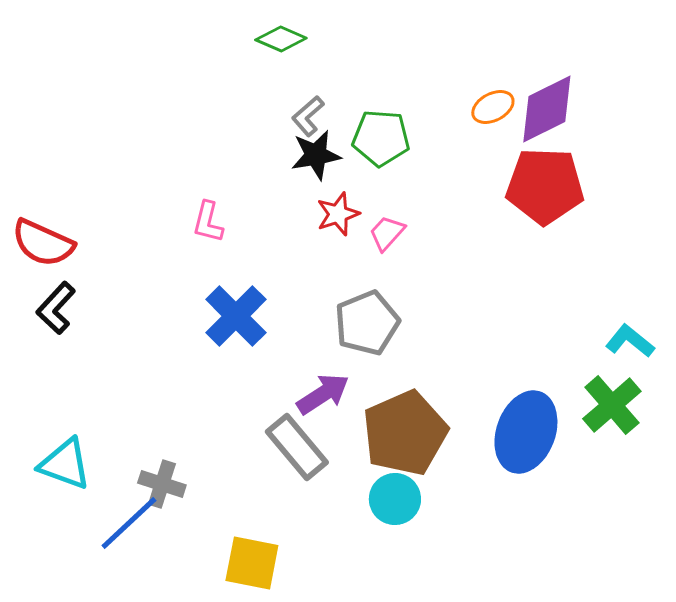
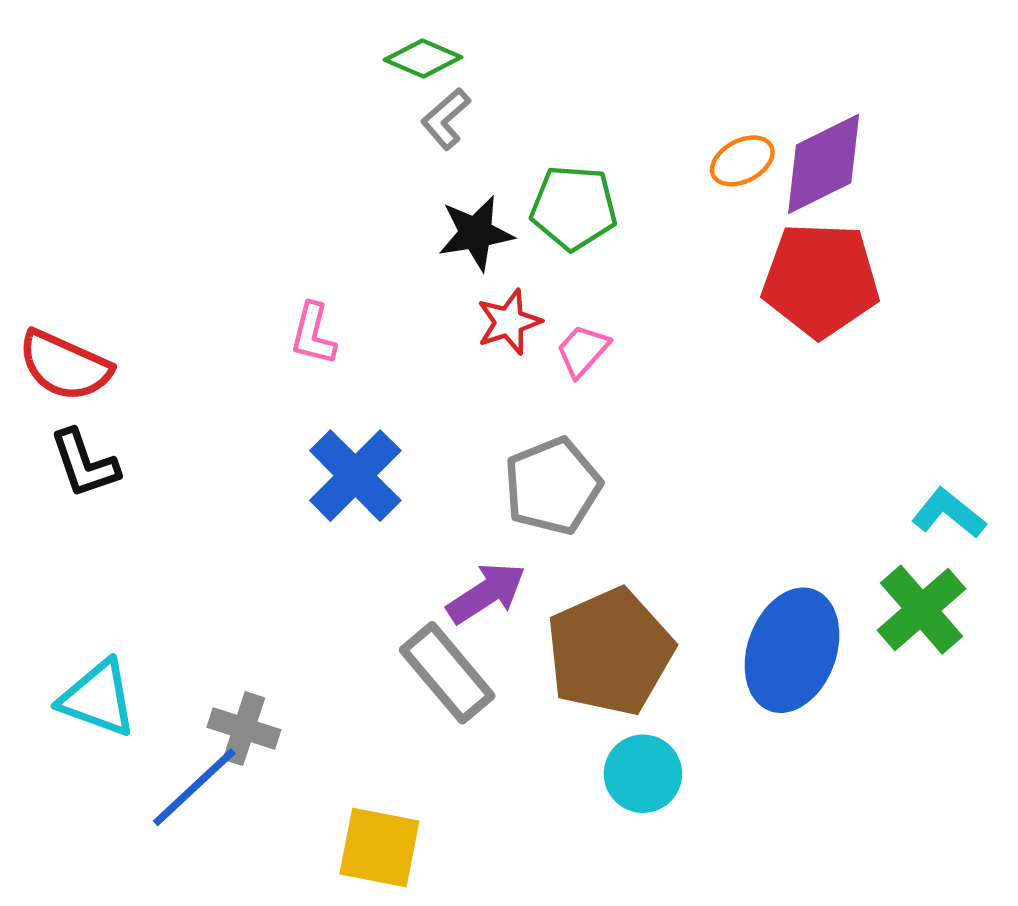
gray L-shape: (308, 116) -> (446, 119), moved
black L-shape: (56, 308) -> (84, 464), turned -62
cyan circle: (395, 499) -> (643, 774), moved

